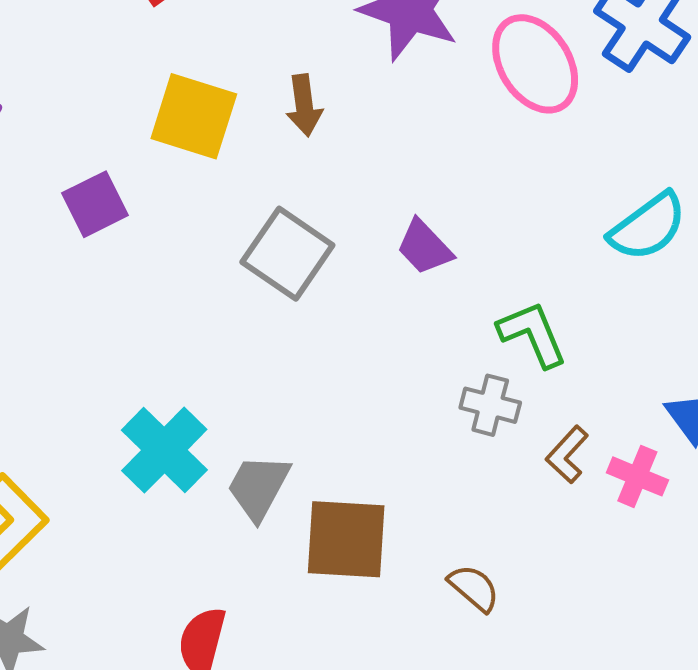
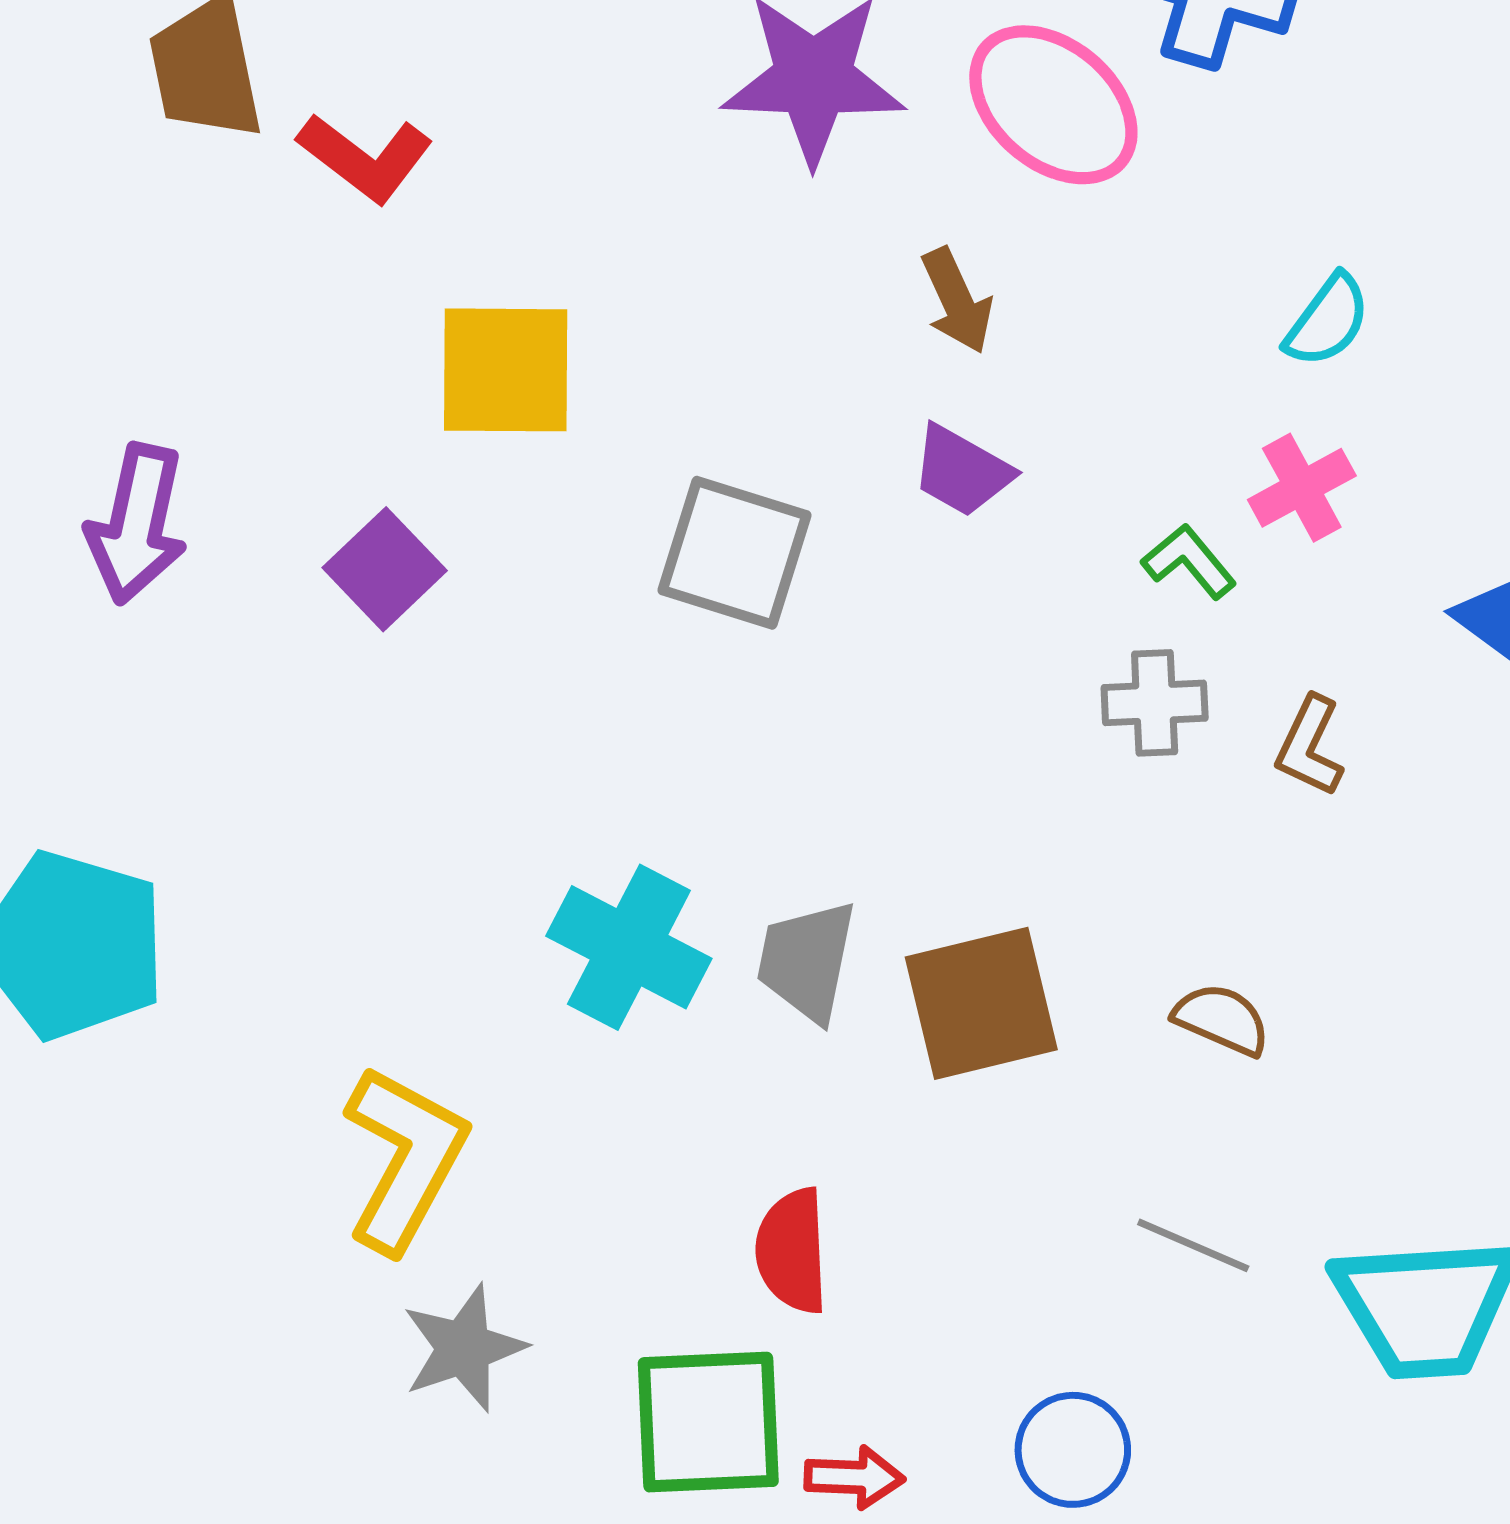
brown arrow: (304, 105) -> (957, 301), moved
cyan semicircle: (648, 227) -> (1328, 321), size x0.7
green L-shape: (532, 334) -> (1189, 561), size x0.7
pink cross: (637, 476) -> (1302, 488), moved, turned -34

